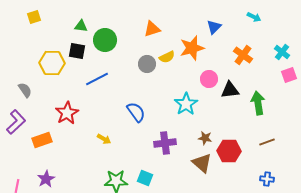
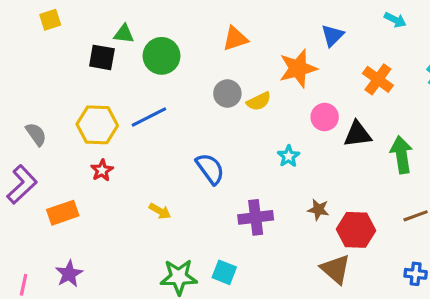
black square: (77, 51) -> (102, 57), moved
yellow semicircle: (167, 57) -> (259, 101), moved
yellow hexagon: (52, 63) -> (97, 125), moved
cyan star: (186, 104) -> (289, 156), size x0.6
red star: (67, 113) -> (102, 170), size x0.6
brown triangle: (202, 163) -> (336, 269), moved

